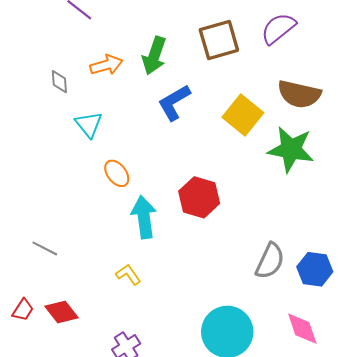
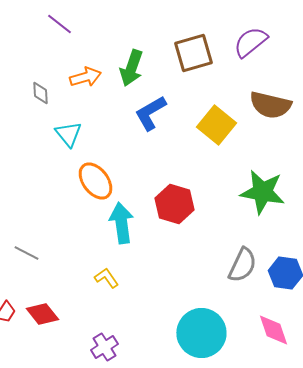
green star: (291, 149) -> (262, 192), moved
orange ellipse: (117, 173) -> (95, 181), size x1.4

